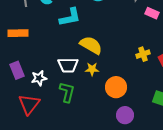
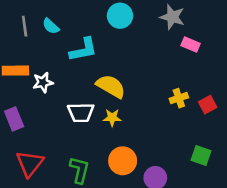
white star: (39, 78) -> (43, 82), moved
orange circle: (116, 87) -> (123, 161), moved
green L-shape: (67, 92) -> (79, 170), moved

